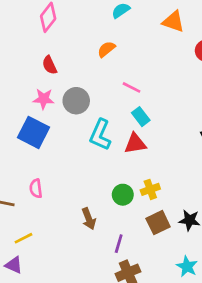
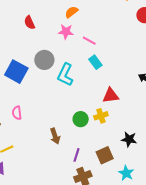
pink star: (44, 99) -> (66, 32), moved
gray circle: (76, 101) -> (44, 60), moved
red triangle: (135, 144) -> (111, 96), moved
brown square: (158, 223) -> (105, 155), moved

